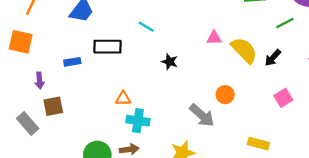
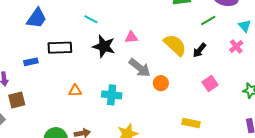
cyan line: (146, 27) -> (91, 19), moved
pink triangle: (214, 38) -> (131, 37), moved
black star: (170, 62) -> (104, 46), moved, size x1.6
gray arrow: (202, 115) -> (140, 68), moved
cyan cross: (138, 121) -> (112, 95), moved

